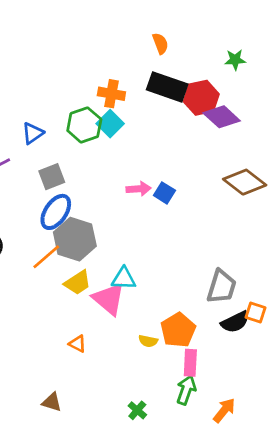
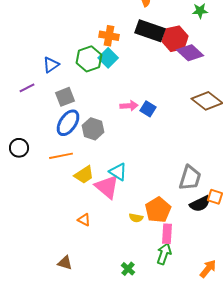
gray hexagon: (75, 239) -> (93, 129), moved, size x0.7
orange line: (46, 257) -> (61, 156), turned 30
cyan triangle: (124, 279) -> (118, 172), turned 30
orange arrow: (224, 410) -> (208, 269), moved

